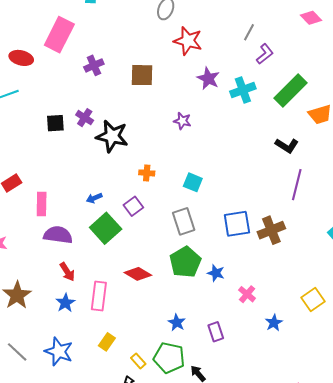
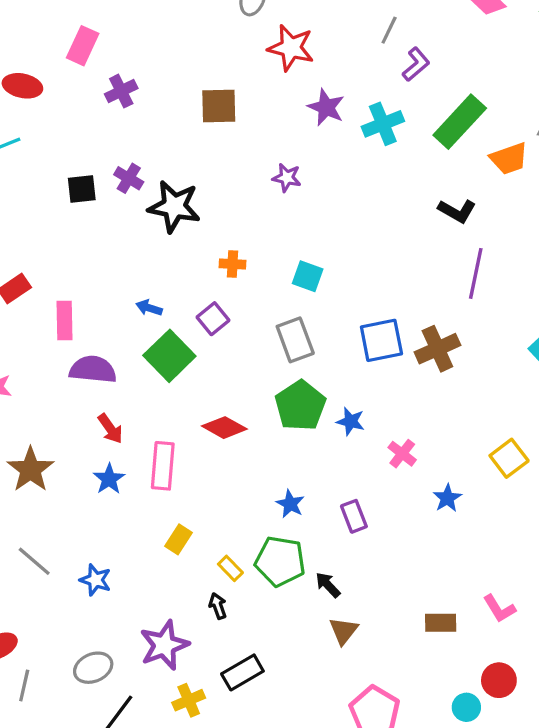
pink rectangle: (59, 35) -> (83, 46), size x0.7
purple cross: (94, 65) -> (121, 91), moved
blue arrow: (94, 198) -> (149, 308), turned 42
blue star: (59, 351) -> (95, 580), moved, size x0.7

